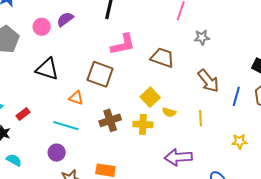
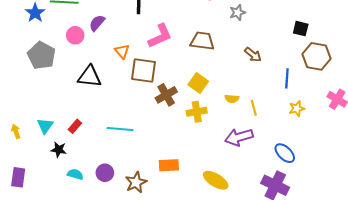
brown arrow: (208, 81) -> (253, 55), size x0.7
blue line: (236, 96) -> (287, 78), moved
orange triangle: (76, 98) -> (122, 51), moved, turned 42
yellow semicircle: (169, 112) -> (232, 99), moved
yellow line: (201, 118) -> (254, 108), moved
brown cross: (110, 120) -> (166, 95), moved
purple circle: (57, 153) -> (105, 173), moved

